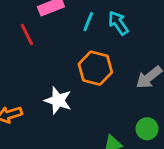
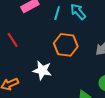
red line: (27, 35) -> (13, 40), moved

